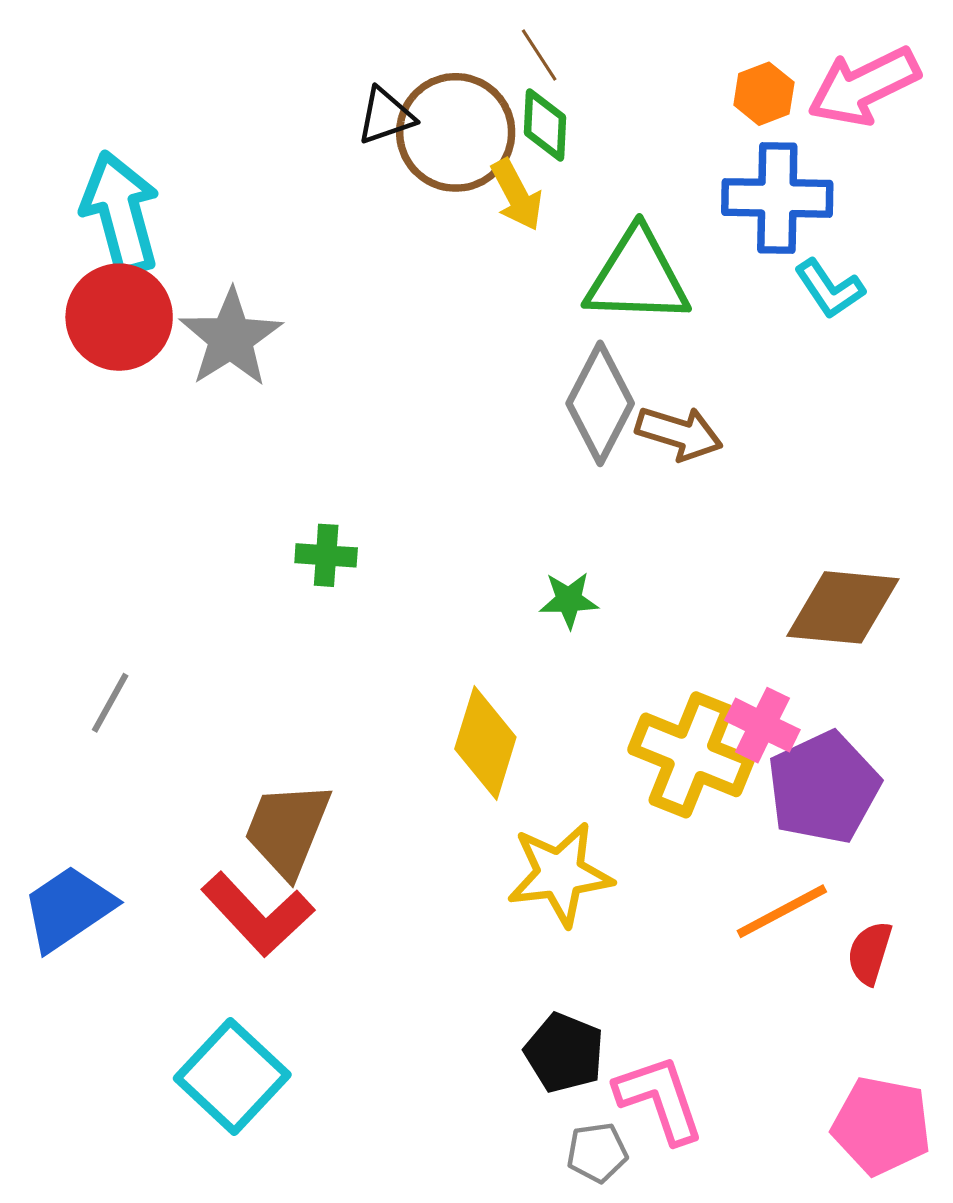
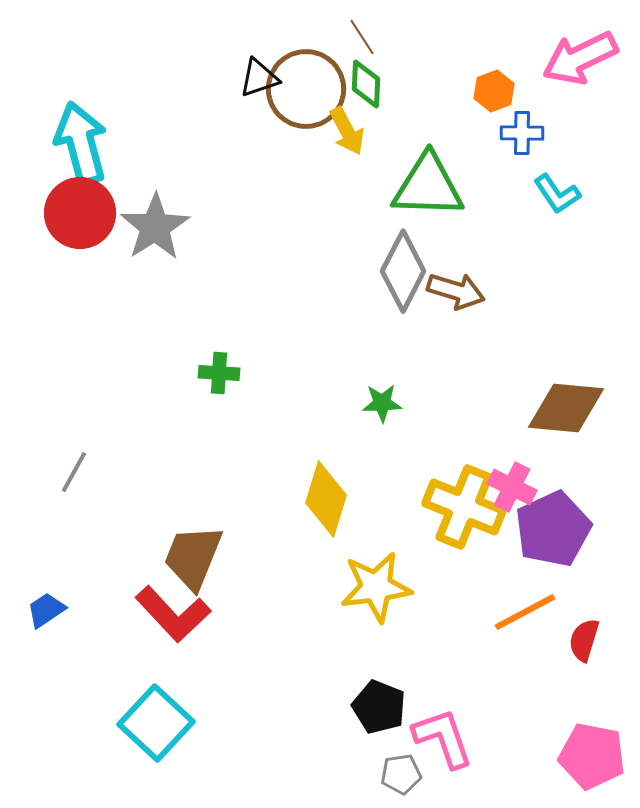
orange hexagon: (764, 94) -> (494, 91), moved
blue cross: (777, 198) -> (522, 133), size x0.6
blue trapezoid: (68, 908) -> (46, 610), size x0.6

